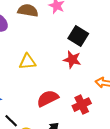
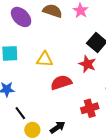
red semicircle: (48, 98) -> (61, 82), moved

